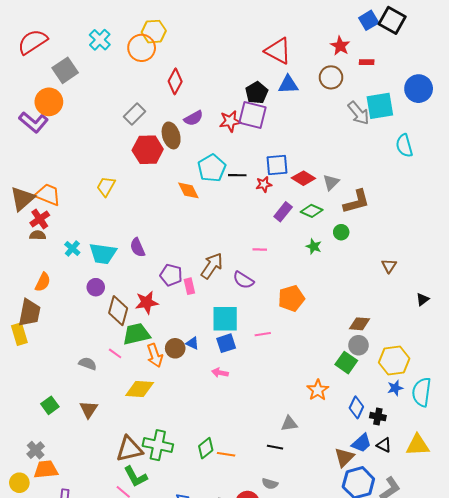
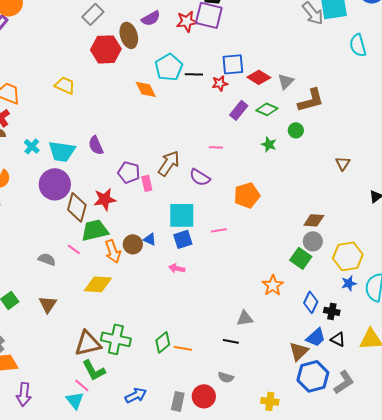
yellow trapezoid: (106, 186) -> (65, 85), turned 85
purple circle: (96, 287) -> (55, 184), size x1.8

